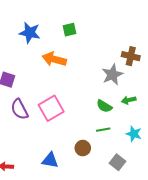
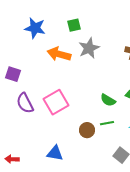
gray star: (112, 75) -> (89, 48), moved
brown circle: (83, 148) -> (87, 130), moved

